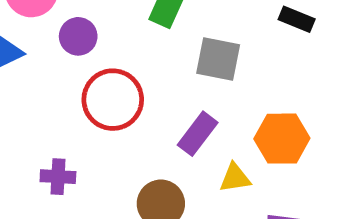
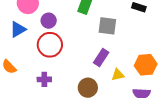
red circle: (113, 100) -> (50, 45), moved
orange hexagon: (282, 139) -> (146, 65), moved

